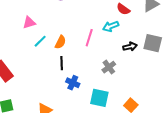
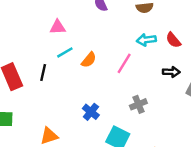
cyan arrow: (111, 26) -> (146, 40), moved
black arrow: (130, 47) -> (171, 72), moved
black line: (62, 63) -> (43, 72), moved

